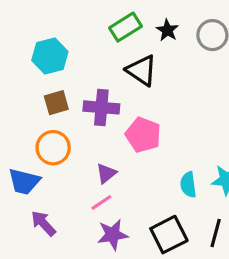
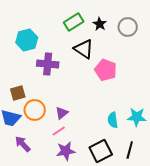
brown square: (56, 103) -> (18, 93), moved
purple cross: (101, 107) -> (48, 64), moved
pink pentagon: (143, 135) -> (106, 70), moved
orange circle: (53, 148) -> (35, 110), moved

